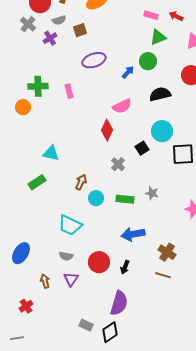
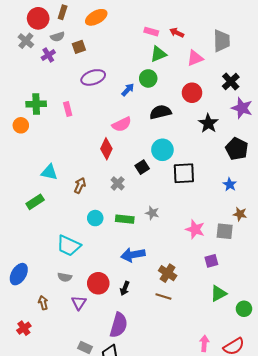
brown arrow: (81, 182) -> (80, 185), moved
purple triangle: (71, 279) -> (79, 303), moved

